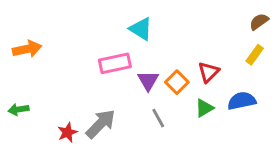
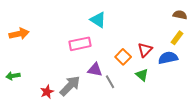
brown semicircle: (259, 22) -> (180, 15), turned 48
purple triangle: (148, 81) -> (95, 70), moved, turned -49
blue semicircle: (242, 101) -> (168, 58), moved
green triangle: (204, 108) -> (142, 75), turned -48

